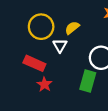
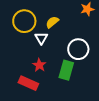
red rectangle: (34, 63) -> (28, 83), moved
red star: (44, 84) -> (39, 65), moved

